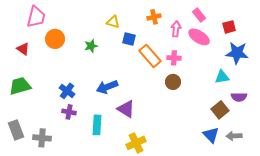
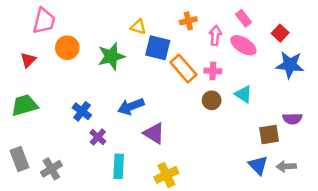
red square: (229, 27) -> (280, 33), turned -32
blue square: (129, 39) -> (158, 48), size x1.5
green star: (91, 46) -> (111, 56), size x1.6
red triangle: (23, 49) -> (28, 60), turned 40
cyan triangle: (222, 77) -> (243, 94), moved, turned 42
brown square: (220, 110) -> (269, 135), turned 30
purple cross: (69, 112) -> (98, 137), moved, turned 32
cyan rectangle: (97, 125) -> (119, 166), moved
gray cross: (42, 138) -> (51, 169), turned -36

